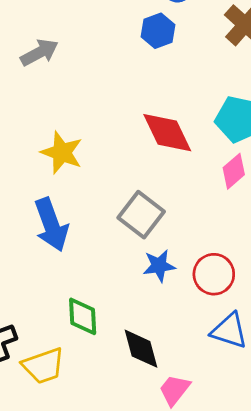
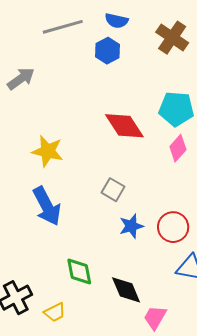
gray square: (141, 215) -> (113, 190), size x0.7
yellow trapezoid: (43, 366) -> (55, 312), size x0.7

